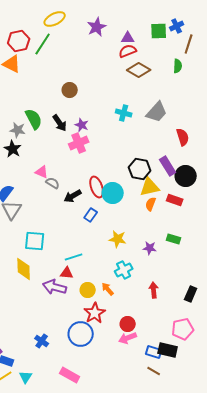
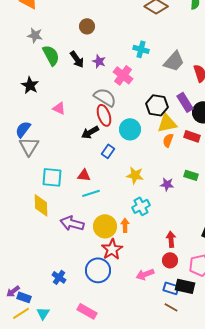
gray trapezoid: (157, 112) -> (174, 61), moved
gray star: (18, 130) -> (35, 35), moved
pink cross: (79, 143) -> (123, 75), moved, turned -30
gray semicircle: (53, 183) -> (105, 97), moved, size x1.6
red ellipse: (97, 187) -> (104, 115), moved
red triangle: (67, 273) -> (84, 175), moved
orange arrow: (108, 289) -> (125, 225), turned 40
yellow circle: (88, 290) -> (105, 226), size x1.5
red arrow: (154, 290) -> (171, 239), moved
red circle: (128, 324) -> (170, 260), moved

